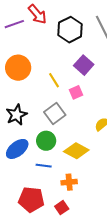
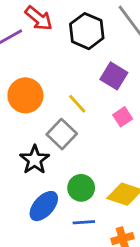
pink square: (76, 92) -> (123, 117), moved
gray square: (55, 113) -> (62, 134), moved

